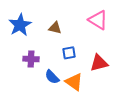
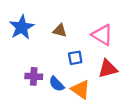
pink triangle: (98, 20) -> (102, 35), moved
purple cross: (31, 59) -> (34, 76), moved

